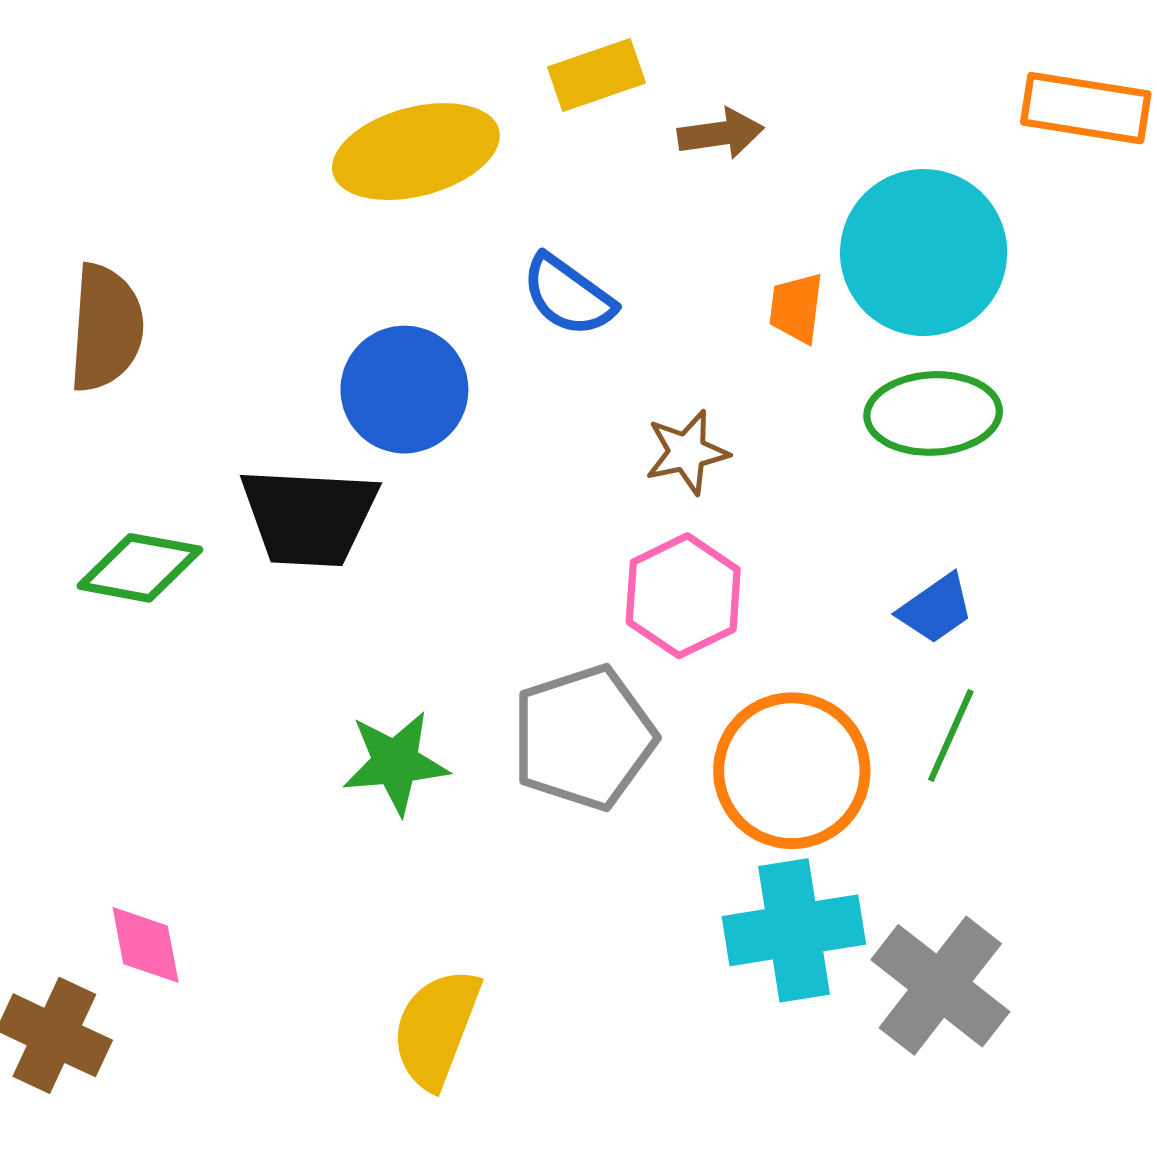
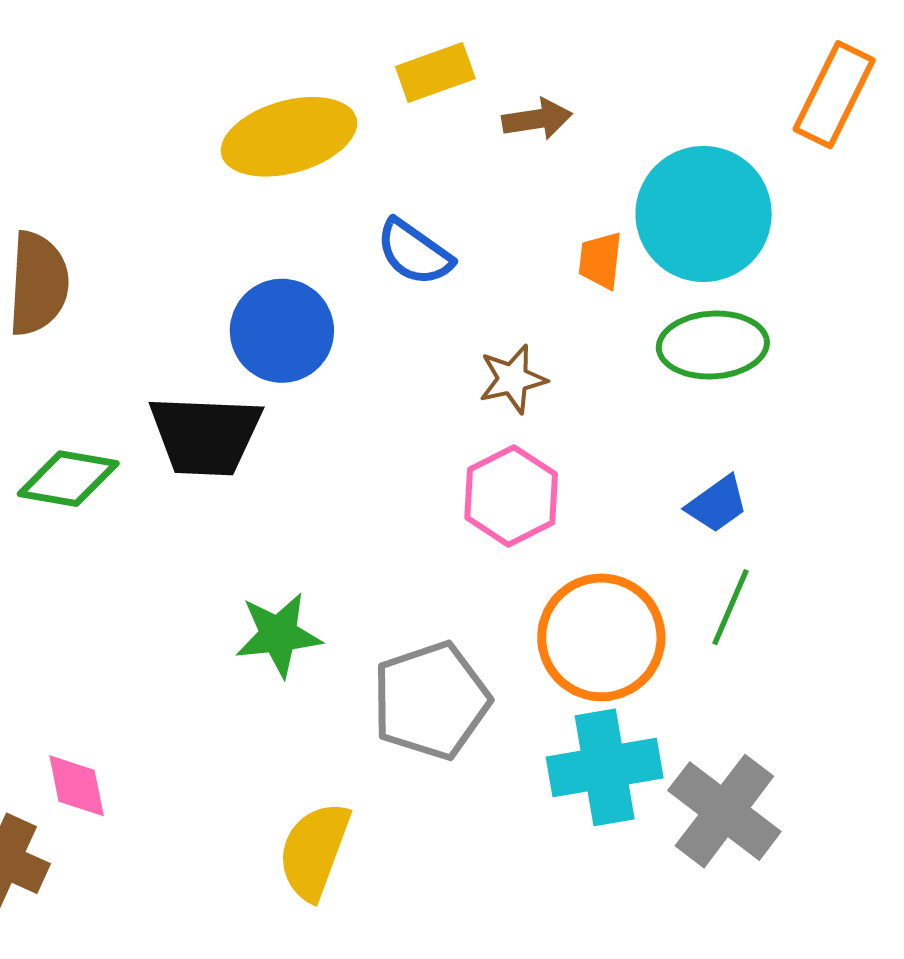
orange rectangle: (1086, 108) -> (834, 95), turned -72
gray pentagon: (584, 738) -> (431, 701), moved

